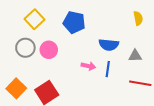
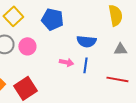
yellow semicircle: (138, 18) -> (115, 15), size x1.5
gray triangle: (135, 56) -> (120, 49), moved

